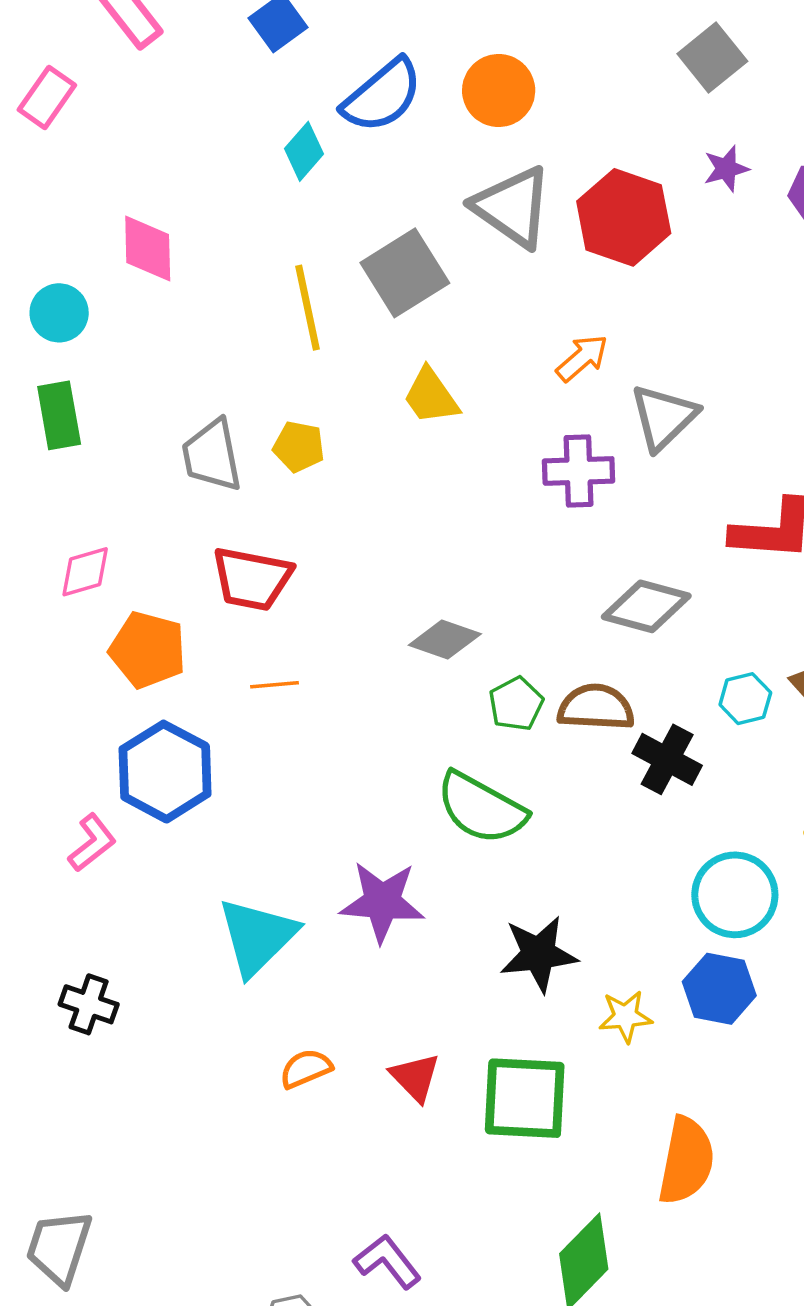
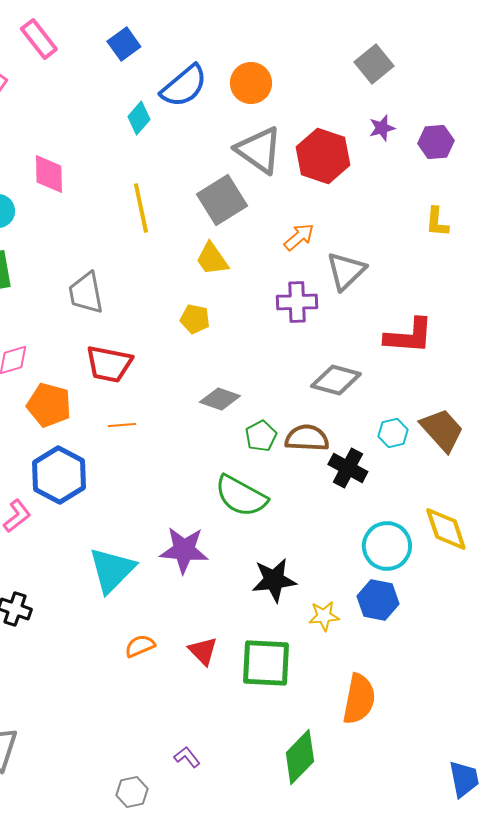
gray square: (405, 273) -> (222, 200), moved
yellow pentagon: (299, 447) -> (195, 319), moved
purple L-shape: (387, 1261) -> (187, 757), size x0.7

